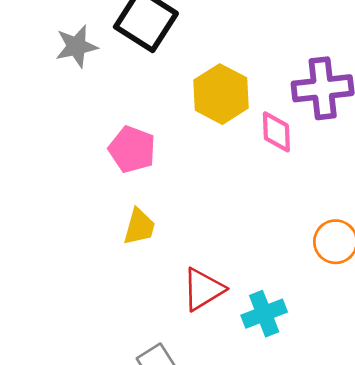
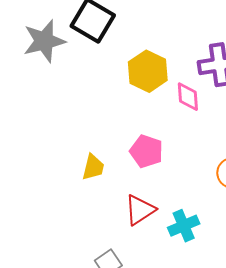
gray star: (76, 46) -> (44, 41), size x1.4
pink pentagon: (132, 149) -> (146, 151), moved

